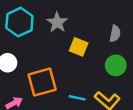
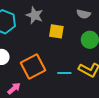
gray semicircle: (115, 34) -> (84, 14), turned 104

